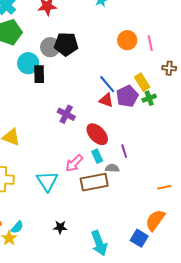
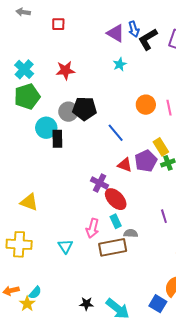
blue line: (107, 84) -> (116, 133), moved
purple cross: (66, 114) -> (100, 183), moved
purple line: (124, 151) -> (164, 216), moved
pink arrow: (74, 163) -> (93, 228), turned -30
cyan triangle: (47, 181) -> (65, 246), size x0.7
black star: (60, 227) -> (86, 304), moved
cyan arrow: (99, 243) -> (118, 309), turned -30

